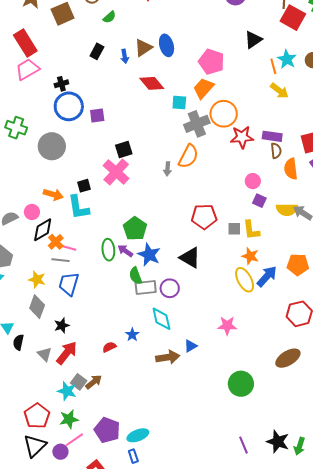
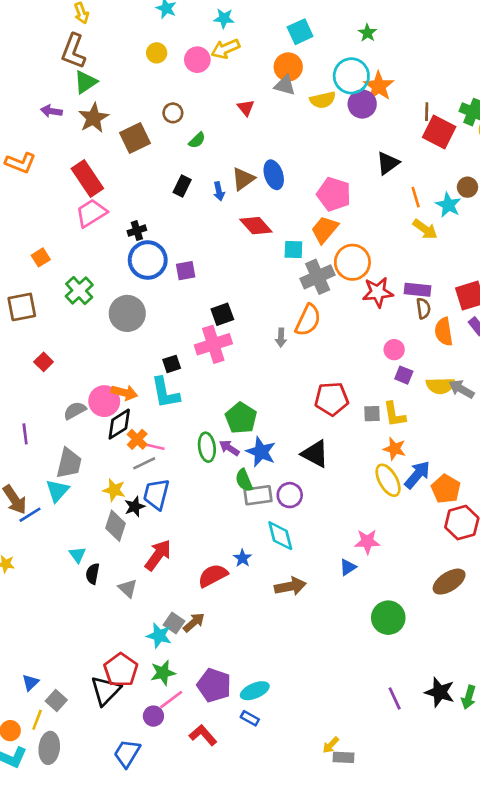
cyan star: (287, 59) -> (448, 205), moved
green cross: (16, 128) -> (79, 291), turned 30
pink cross: (116, 172) -> (213, 344), turned 32
orange arrow: (53, 194) -> (124, 393), moved
pink circle: (32, 212) -> (104, 401), size x1.5
gray line: (60, 260) -> (144, 463), turned -30
orange pentagon: (298, 265) -> (446, 489), moved, turned 30
black star: (62, 325) -> (135, 507), moved
blue triangle: (191, 346) -> (348, 567), moved
red semicircle: (109, 347) -> (213, 576), size x1.6
red arrow: (67, 353) -> (158, 555), moved
black triangle: (35, 446) -> (105, 691), moved
blue rectangle: (133, 456) -> (250, 718), turned -40

